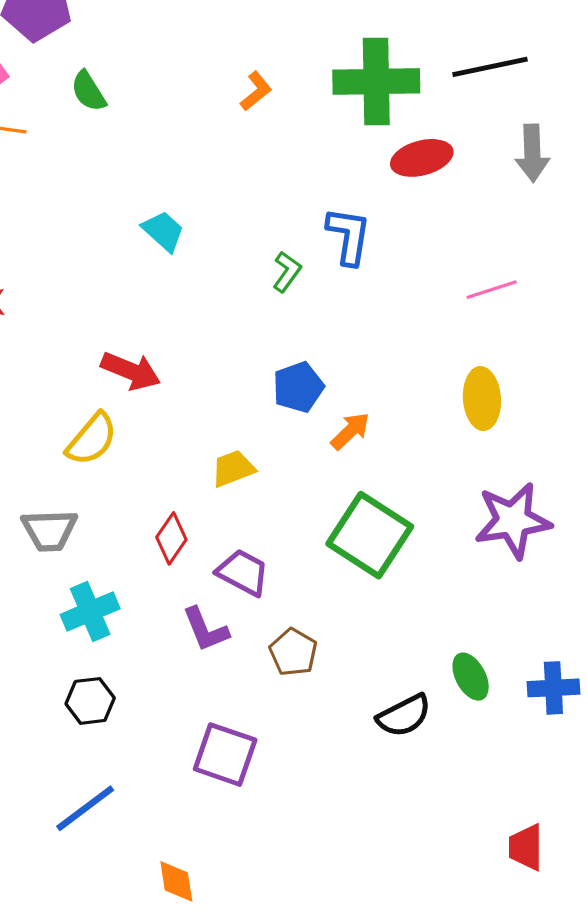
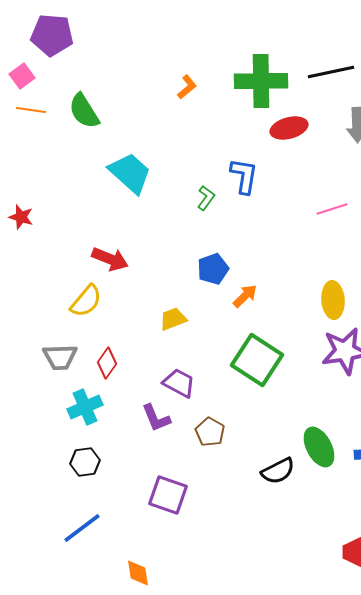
green semicircle: (88, 91) -> (84, 111), moved, size x1.4
cyan trapezoid: (163, 231) -> (130, 173), size x1.6
yellow ellipse: (482, 399) -> (333, 300), moved
red diamond: (171, 538) -> (107, 363), moved
green ellipse: (471, 677) -> (319, 447), size x1.4

